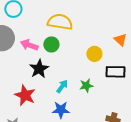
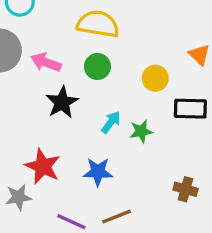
green circle: (51, 44) -> (97, 66), moved
cyan arrow: (62, 86) -> (111, 122), moved
red star: (25, 95) -> (43, 166), moved

